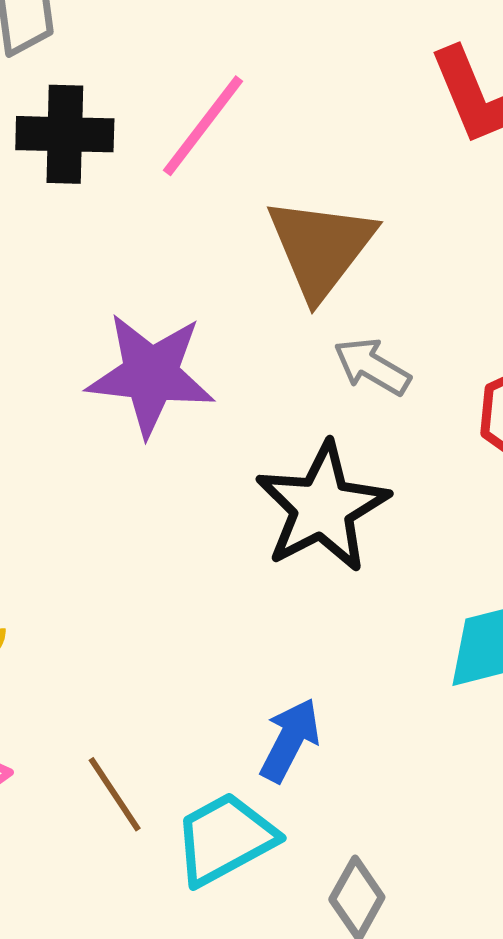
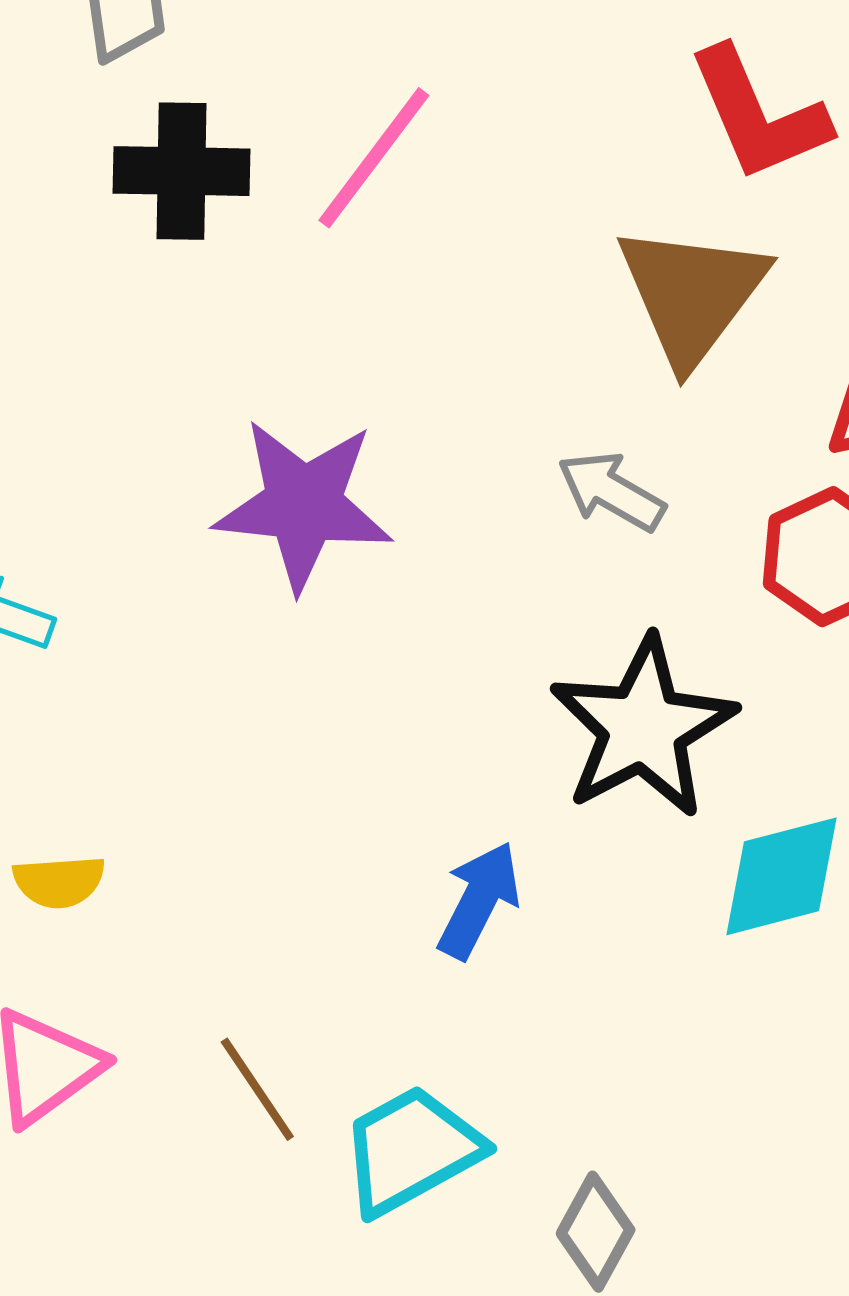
brown triangle: (321, 248) -> (692, 294), moved
black star: (322, 507) -> (643, 728), moved
blue arrow: (290, 740) -> (479, 900), moved

